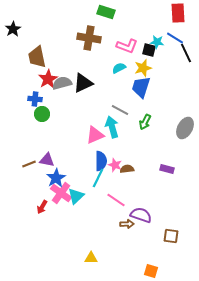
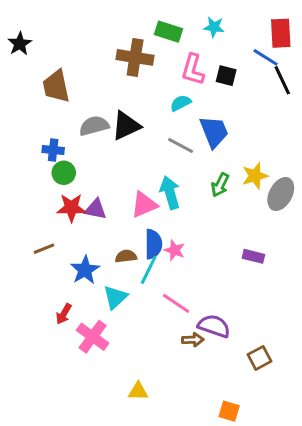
green rectangle: (106, 12) -> (168, 32), moved
red rectangle: (178, 13) -> (281, 33), moved
cyan star: (157, 42) -> (214, 27), moved
pink L-shape: (127, 46) -> (193, 70), turned 85
yellow star: (143, 68) -> (255, 176), moved
red star: (48, 79) -> (71, 208), moved, turned 30
blue trapezoid: (141, 87) -> (214, 132), turned 140
gray line: (120, 110) -> (181, 145), moved
purple triangle: (47, 160) -> (96, 209), moved
brown semicircle: (127, 169) -> (126, 256), moved
pink cross: (61, 193) -> (93, 337), moved
brown square: (171, 236) -> (260, 358), turned -35

